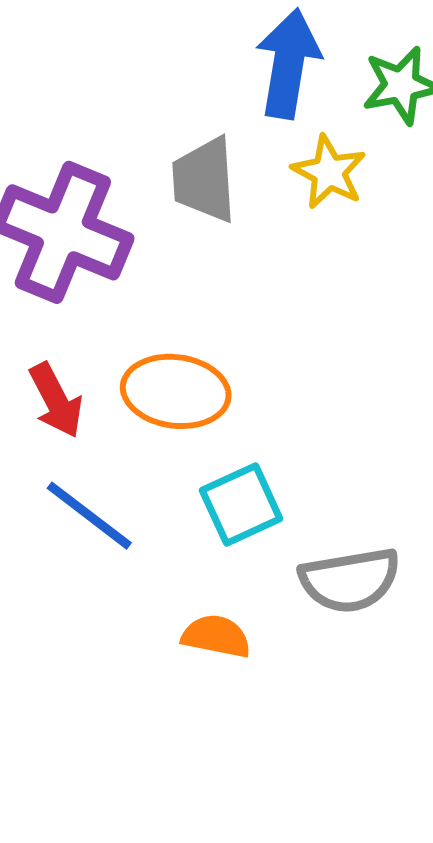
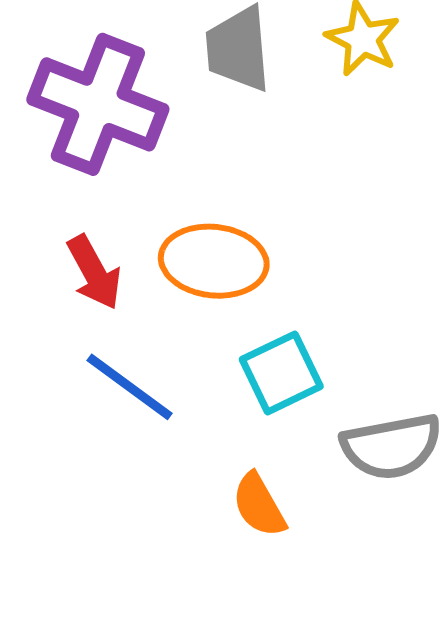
orange semicircle: (216, 636) -> (259, 505), turned -130

